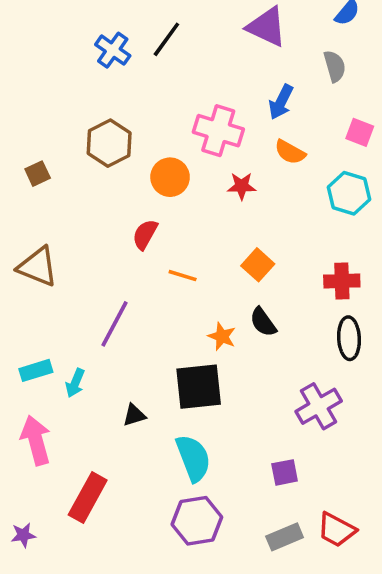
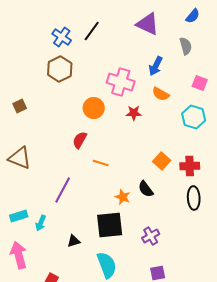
brown hexagon: (109, 143) -> (60, 69), moved
orange square: (258, 265) -> (162, 161), moved
purple cross: (319, 406) -> (151, 236), moved, size x0.7

